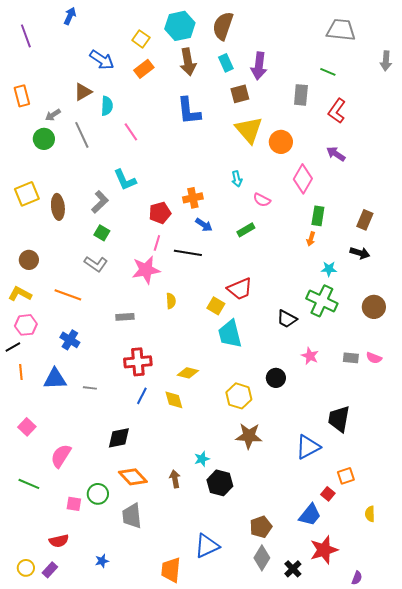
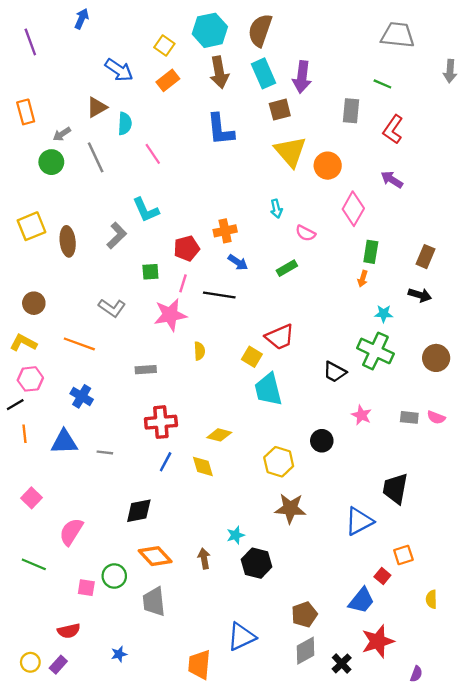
cyan rectangle: (226, 63) -> (264, 73), size x1.4
green square: (102, 233) -> (150, 272), moved, turned -35
gray diamond: (262, 558) -> (305, 651), turned 30

